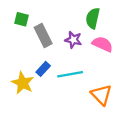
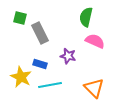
purple star: (73, 40) -> (68, 56), moved
blue rectangle: (43, 69) -> (40, 64), turned 64
cyan line: (70, 74) -> (50, 85), moved

